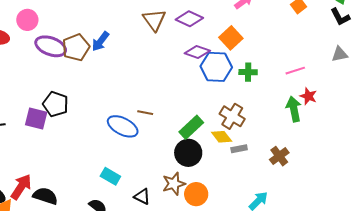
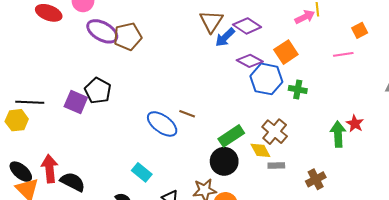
blue arrow: (100, 41) -> (225, 37), moved
pink line: (295, 71) -> (343, 54), moved
red arrow: (21, 187) -> (50, 169), turned -48

